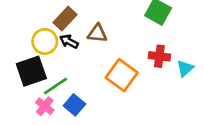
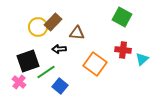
yellow circle: (45, 41) -> (38, 27), moved
black arrow: (69, 41) -> (59, 49), moved, turned -32
pink cross: (45, 106) -> (19, 82), moved

